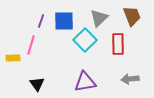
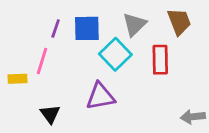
gray arrow: (130, 79) -> (193, 117), moved
purple triangle: (85, 82) -> (100, 96), moved

